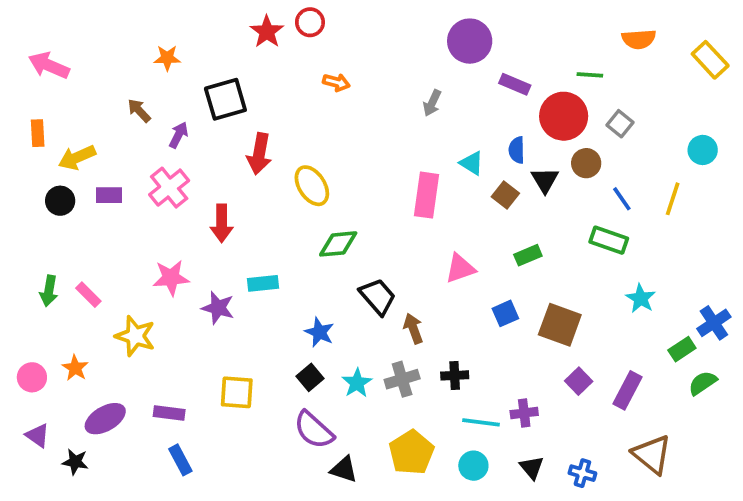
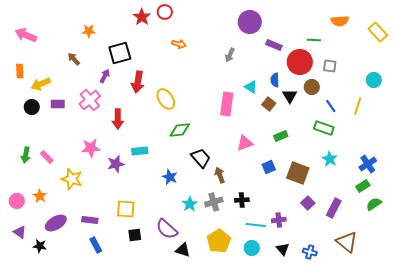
gray square: (620, 124) -> (330, 66), turned -32
purple arrow: (178, 135) -> (105, 76), moved
cyan star: (641, 298) -> (330, 159), moved
purple star: (218, 308) -> (116, 164), turned -30
blue cross: (714, 323) -> (368, 164), moved
black square: (310, 377) -> (135, 235), moved, turned 32

